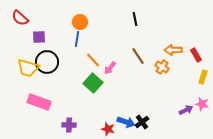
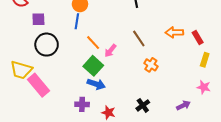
orange cross: (162, 67) -> (151, 65), moved
yellow trapezoid: (28, 68) -> (21, 70), moved
pink rectangle: (39, 102) -> (38, 85), turned 30
purple arrow: (186, 110) -> (183, 105), moved
blue arrow: (126, 122) -> (96, 84), moved
purple cross: (69, 125) -> (82, 104), moved

